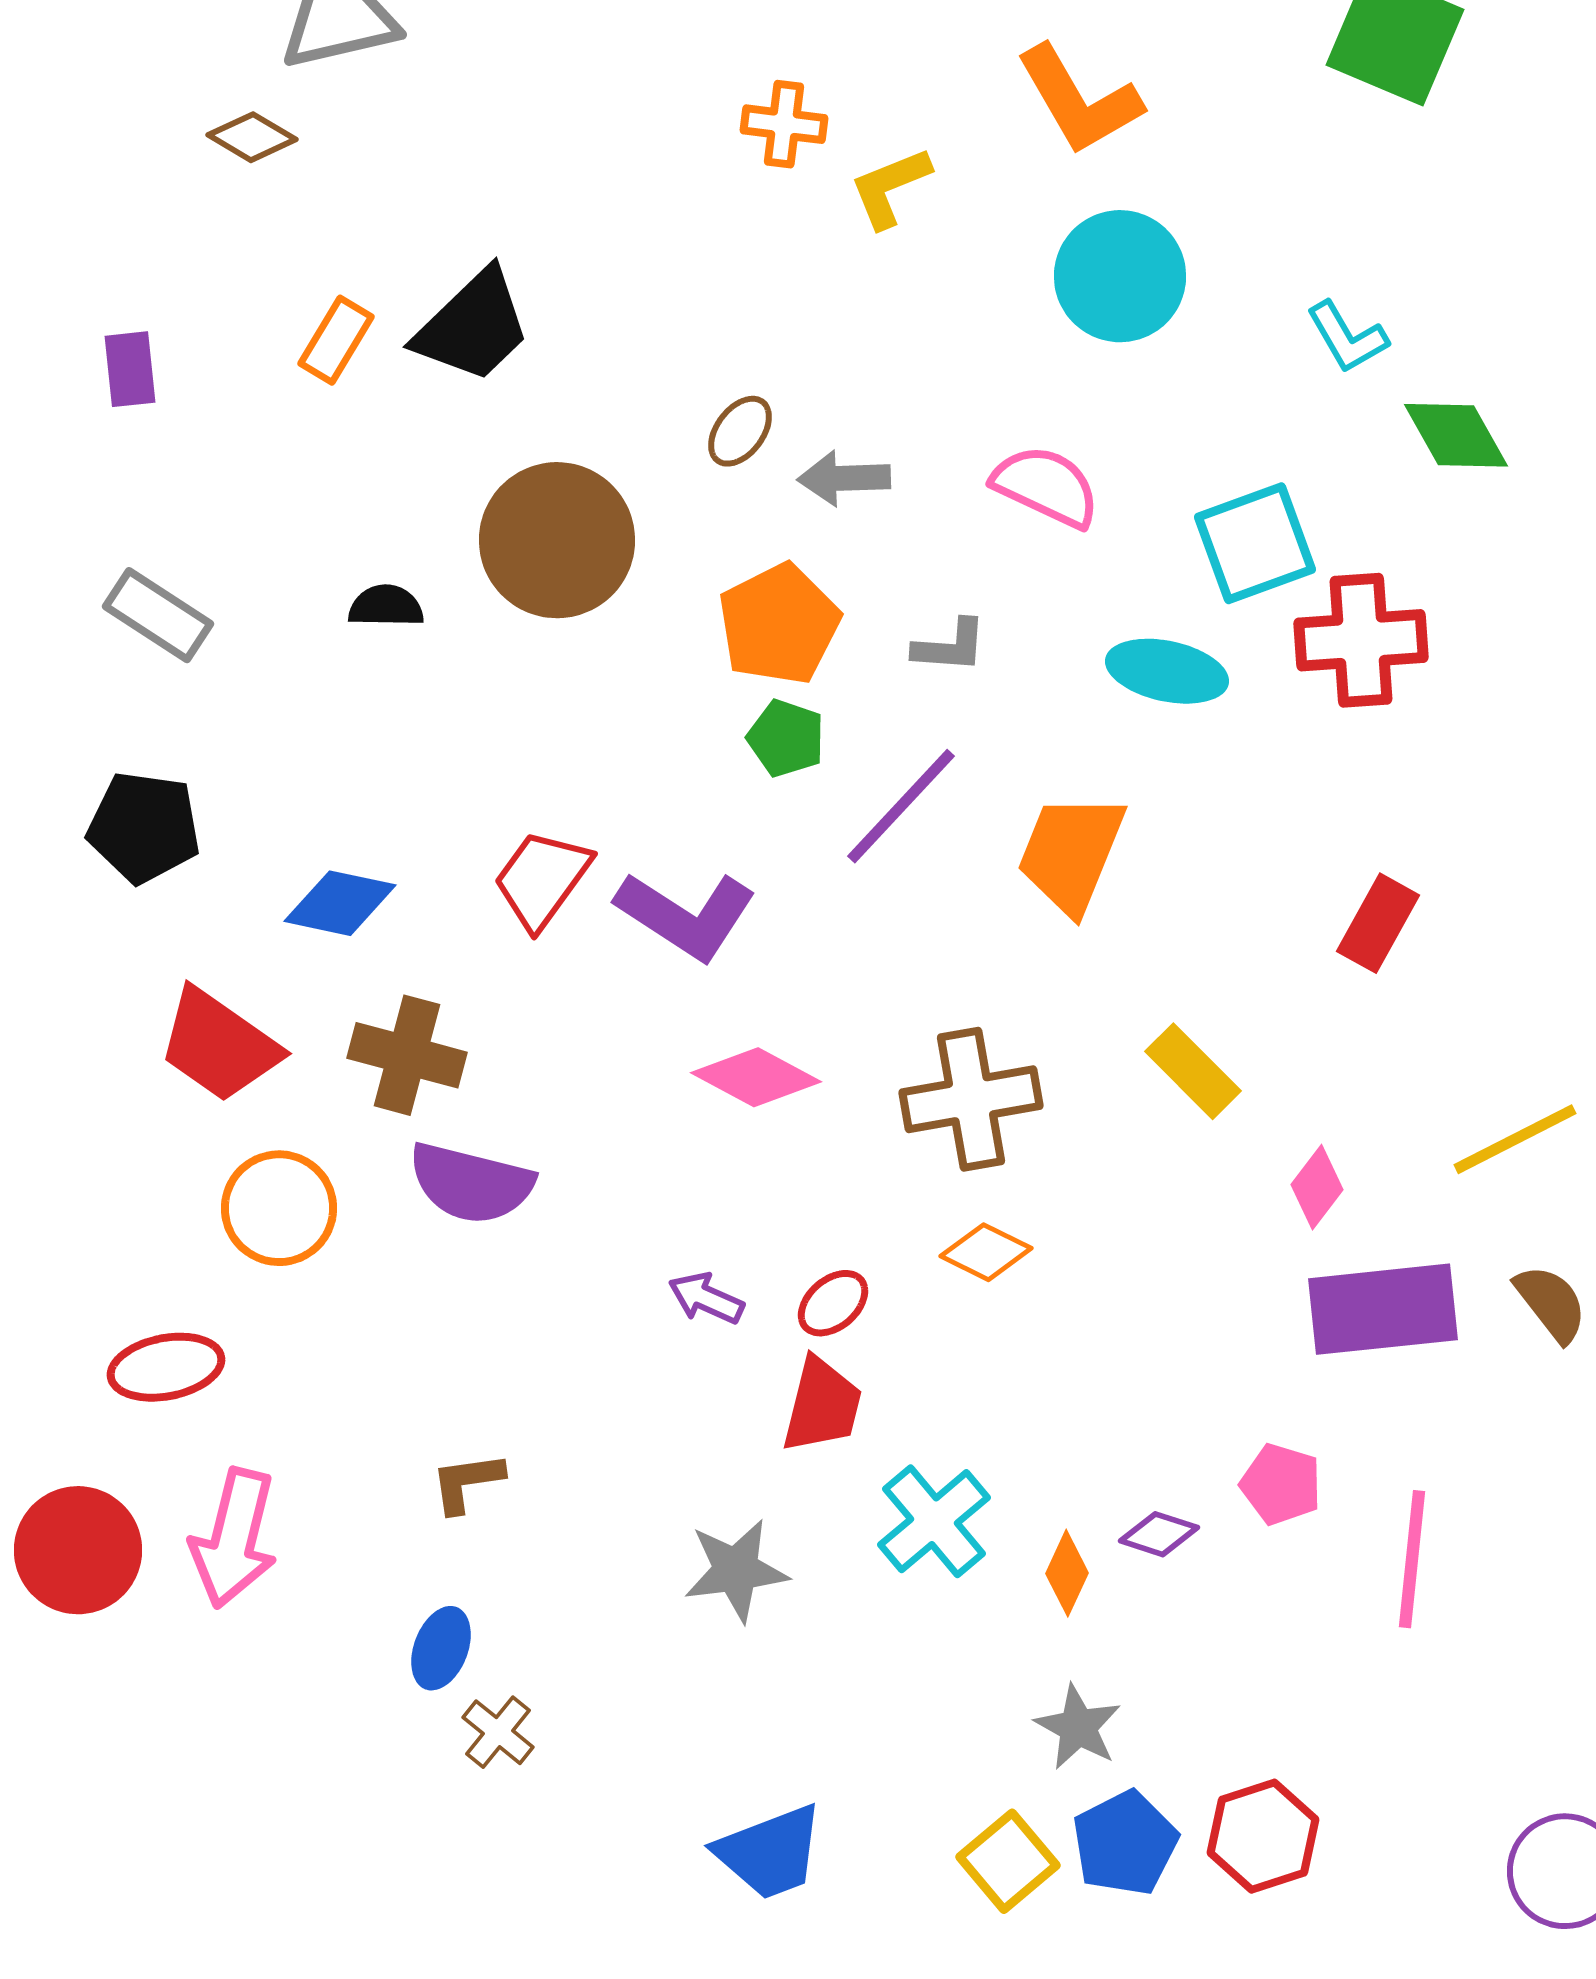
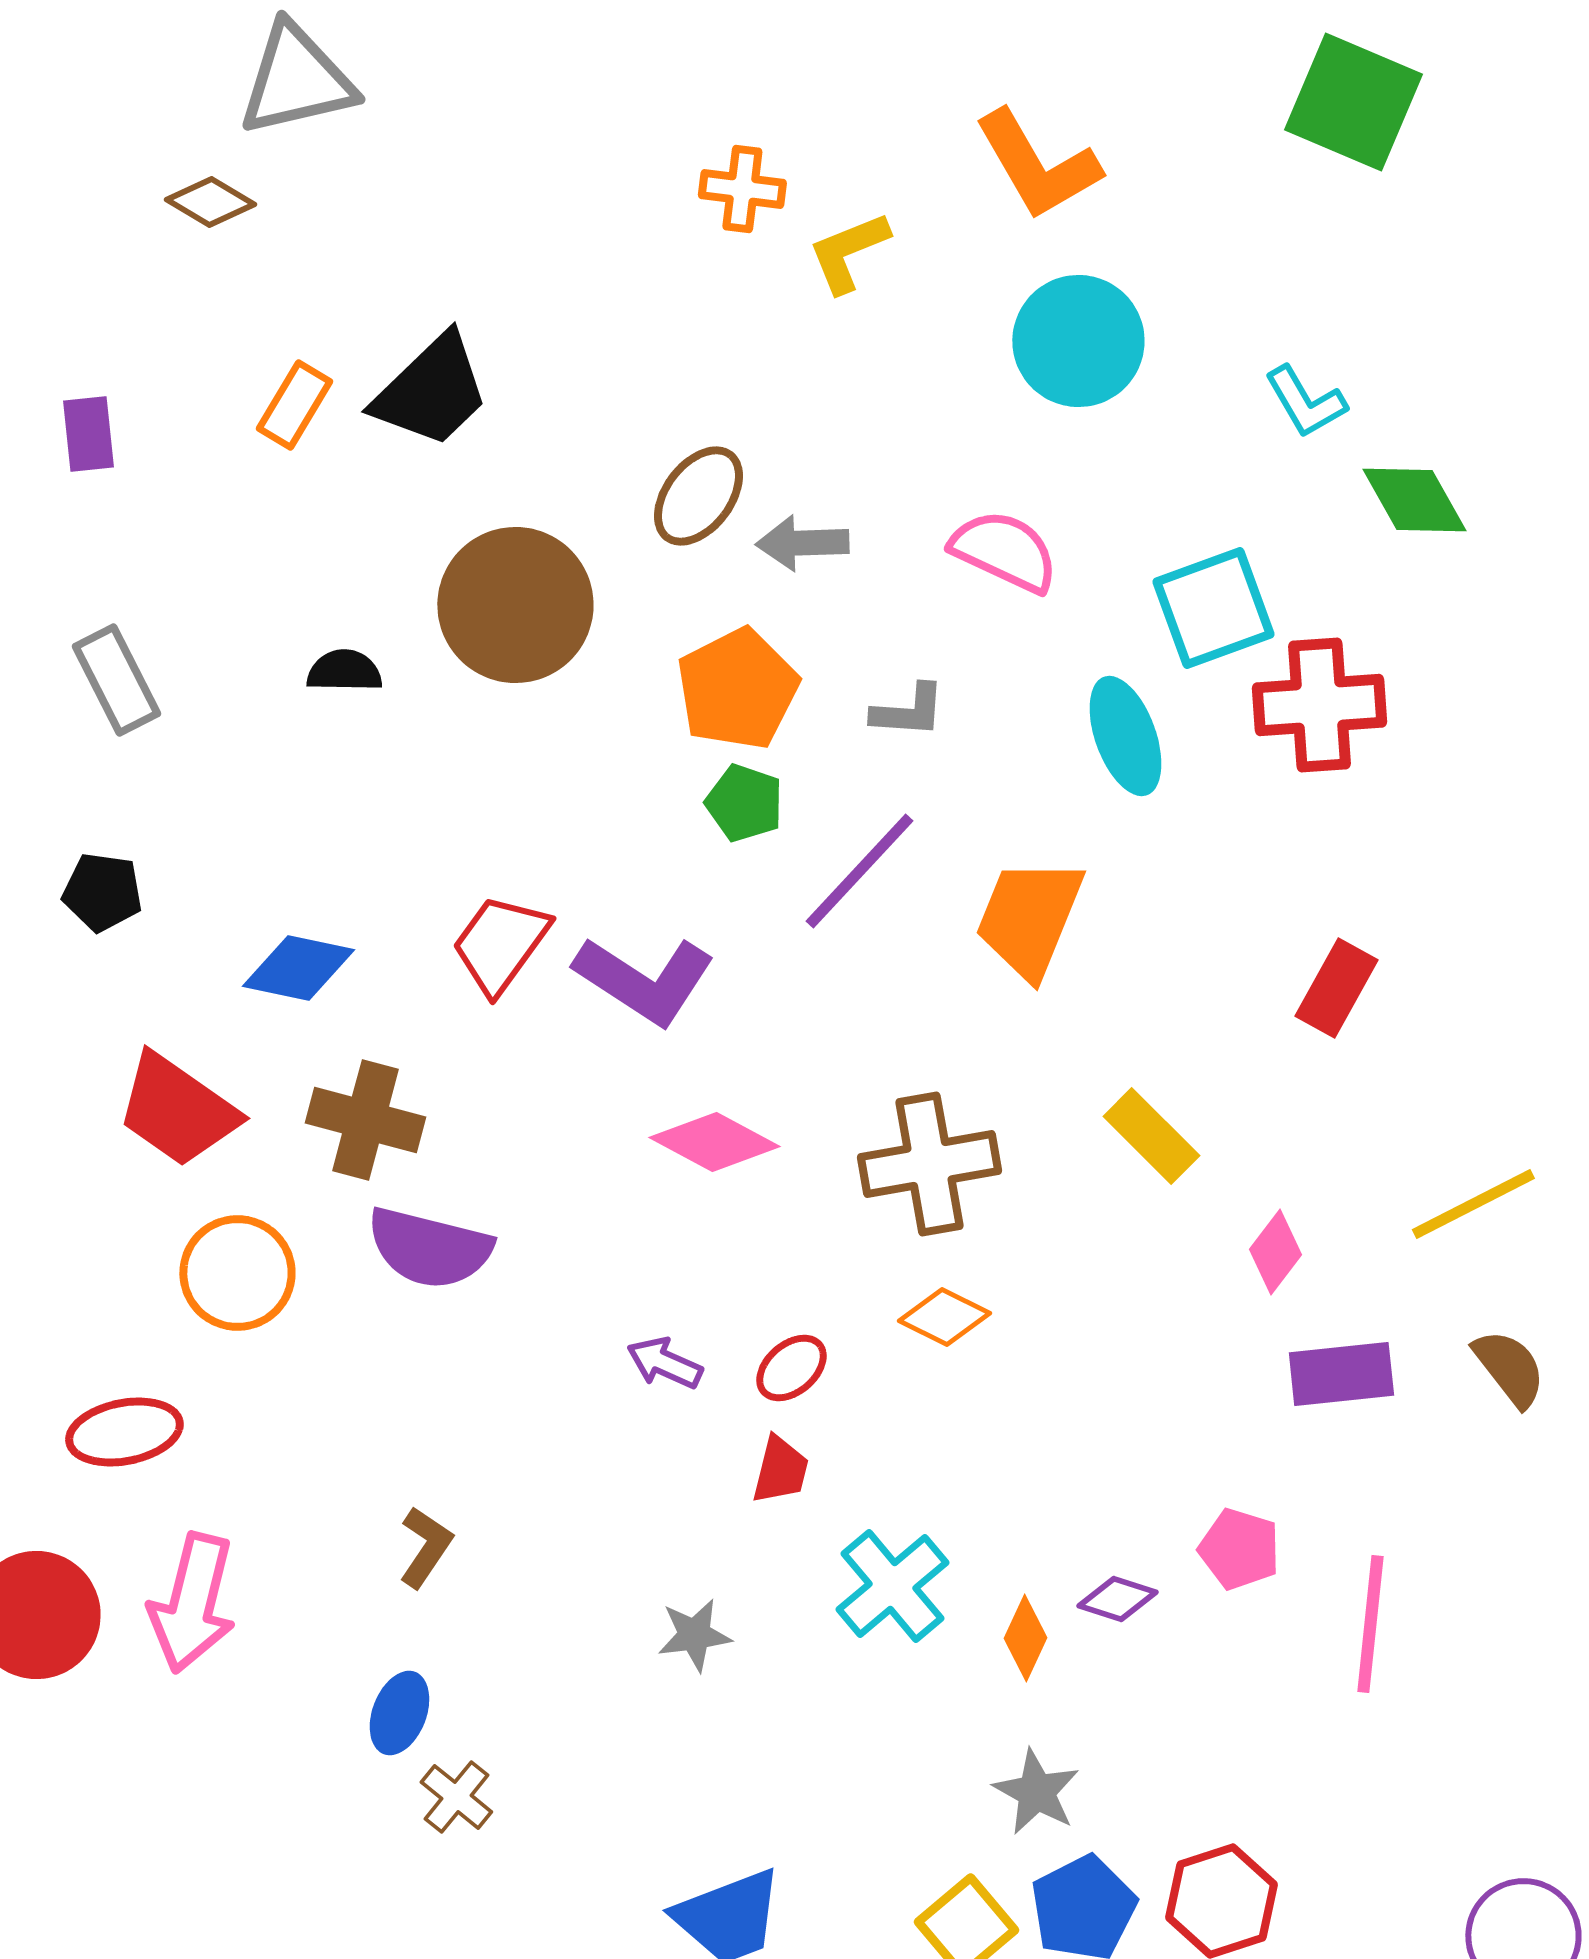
brown ellipse: (740, 431) -> (698, 496), size x1.4
gray rectangle: (158, 615) -> (116, 680), turned 30
cyan ellipse: (1167, 671) -> (1125, 736), turned 58
black pentagon: (144, 827) -> (102, 892), size x0.7
purple rectangle: (1383, 1309) -> (1341, 1374), size x0.7
red trapezoid: (822, 1405) -> (780, 1470), size x0.7
brown L-shape: (467, 1482) -> (425, 1547), turned 132
gray star: (736, 1570) -> (694, 1635), size x0.7

